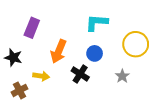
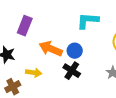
orange arrow: (59, 51) -> (51, 49), turned 90
blue circle: (95, 53) -> (75, 51), moved

